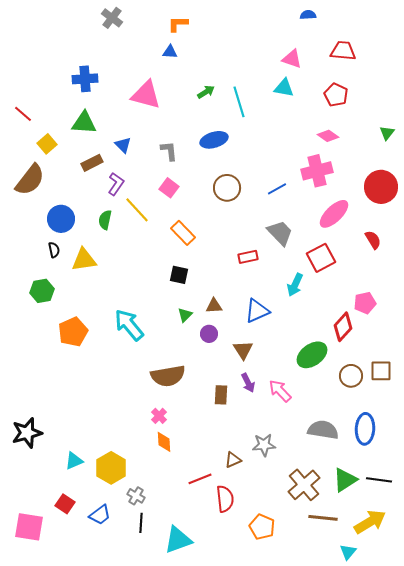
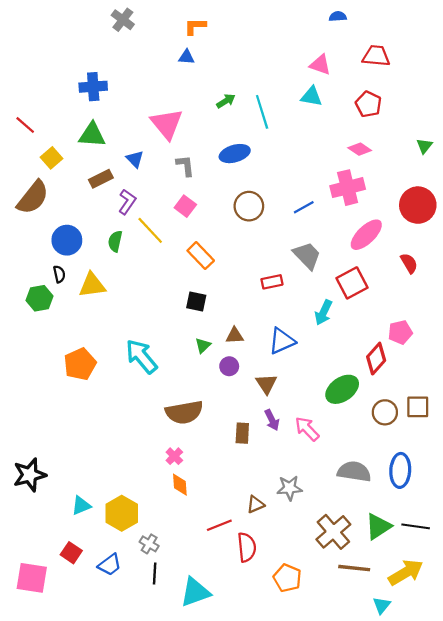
pink triangle: (146, 95) -> (167, 124), moved, turned 36
green hexagon: (42, 291) -> (39, 298), moved

